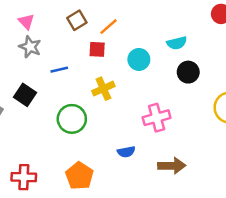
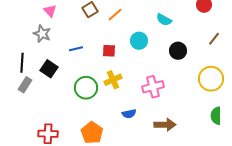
cyan semicircle: (177, 43) -> (164, 20), moved, turned 42
gray star: (30, 47) -> (42, 34), moved
red square: (97, 49) -> (109, 51), moved
yellow cross: (103, 89) -> (113, 80), moved

